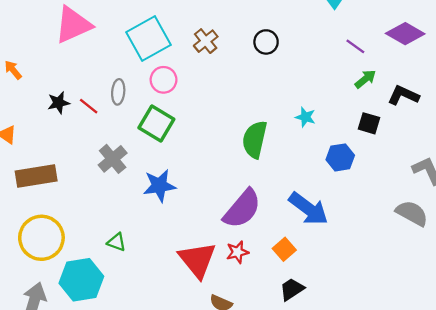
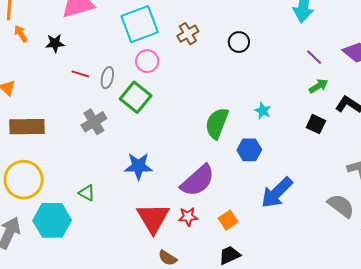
gray ellipse: (118, 92) -> (107, 78), moved
black star: (59, 103) -> (55, 43), moved
red line: (89, 106) -> (80, 74), turned -30
blue hexagon: (340, 157) -> (249, 150), moved
blue star: (159, 186) -> (138, 166), moved
blue arrow: (308, 209) -> (277, 193), moved, turned 90

